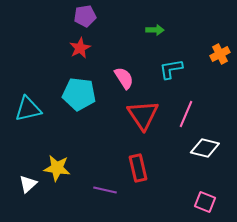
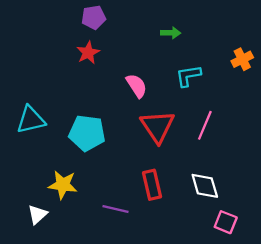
cyan pentagon: (79, 94) -> (87, 133), moved
white diamond: (205, 148) -> (205, 186), moved, turned 60
white triangle: (28, 184) -> (37, 214), moved

